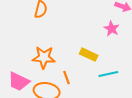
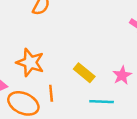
pink star: (112, 29) -> (122, 75), moved

